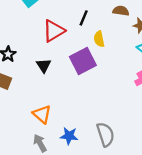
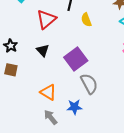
purple square: (83, 61) -> (76, 59), moved
gray semicircle: (105, 134) -> (89, 84), moved

